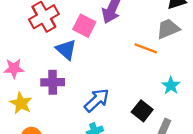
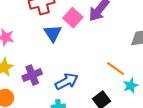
orange line: (146, 48) -> (116, 69), moved
purple cross: (53, 82) -> (32, 75), moved, turned -36

